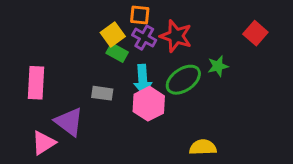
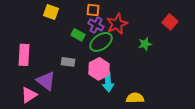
yellow square: (113, 35) -> (51, 12), moved, turned -35
red star: (176, 36) -> (117, 24), turned 30
cyan arrow: (143, 80) -> (108, 82), moved
green ellipse: (183, 80) -> (101, 42), moved

